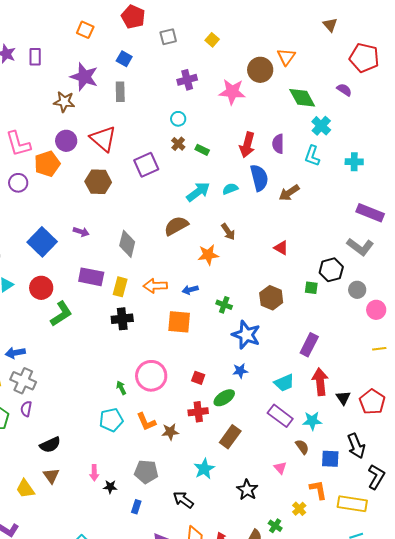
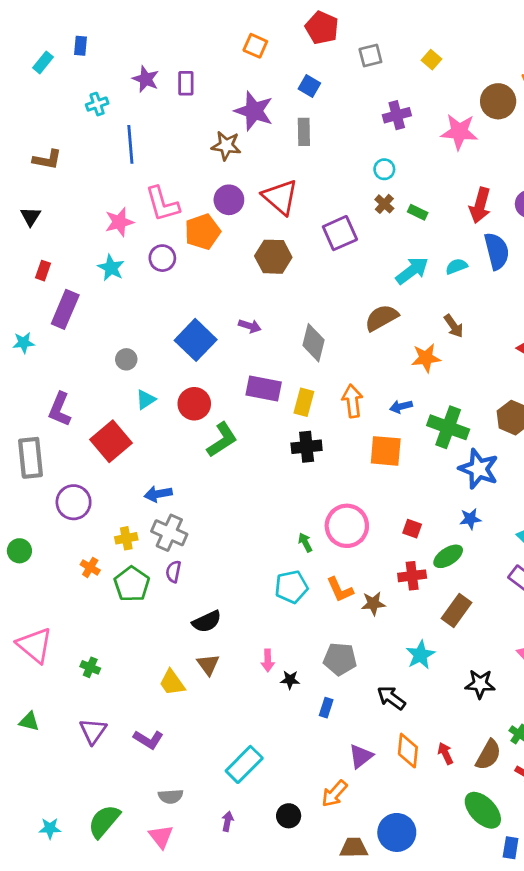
orange arrow: (155, 286) -> (352, 401), turned 85
green cross: (224, 305) -> (448, 427), size x1.8
black star: (247, 490) -> (480, 684), turned -30

